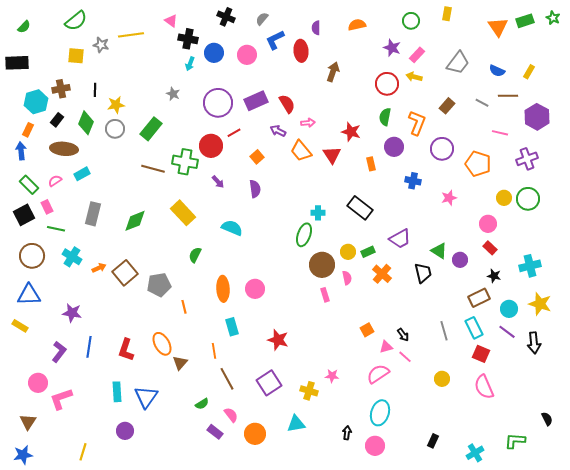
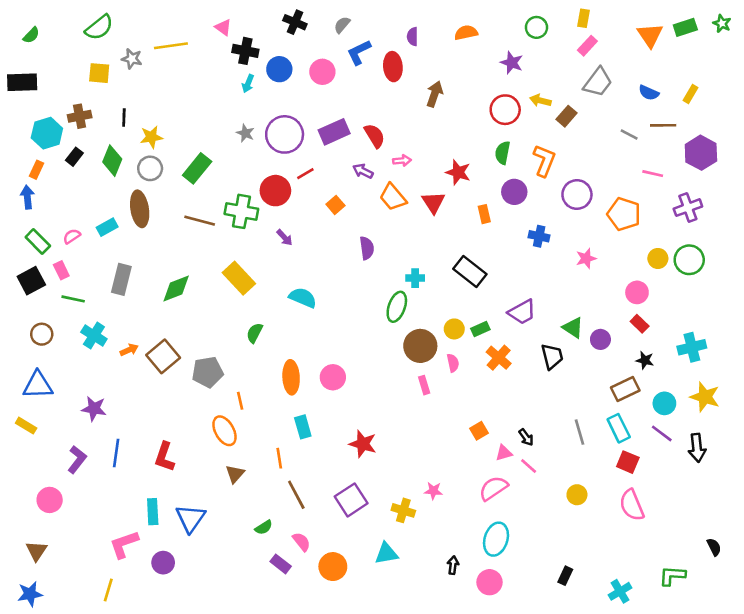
pink rectangle: (417, 55) -> (587, 46), moved
gray star: (173, 94) -> (245, 133), moved
brown rectangle: (447, 106) -> (567, 116), moved
brown ellipse: (64, 149) -> (140, 209), moved, turned 76
purple semicircle: (255, 189) -> (367, 248), moved
brown circle: (32, 256) -> (42, 334), size x0.7
orange ellipse: (162, 344) -> (224, 431), moved
pink L-shape: (61, 399) -> (124, 544), moved

